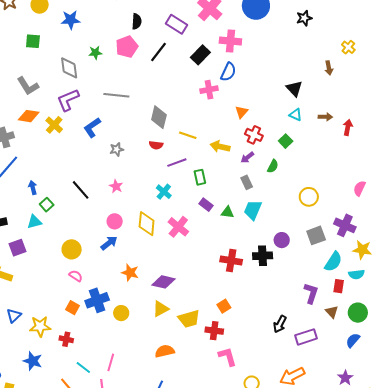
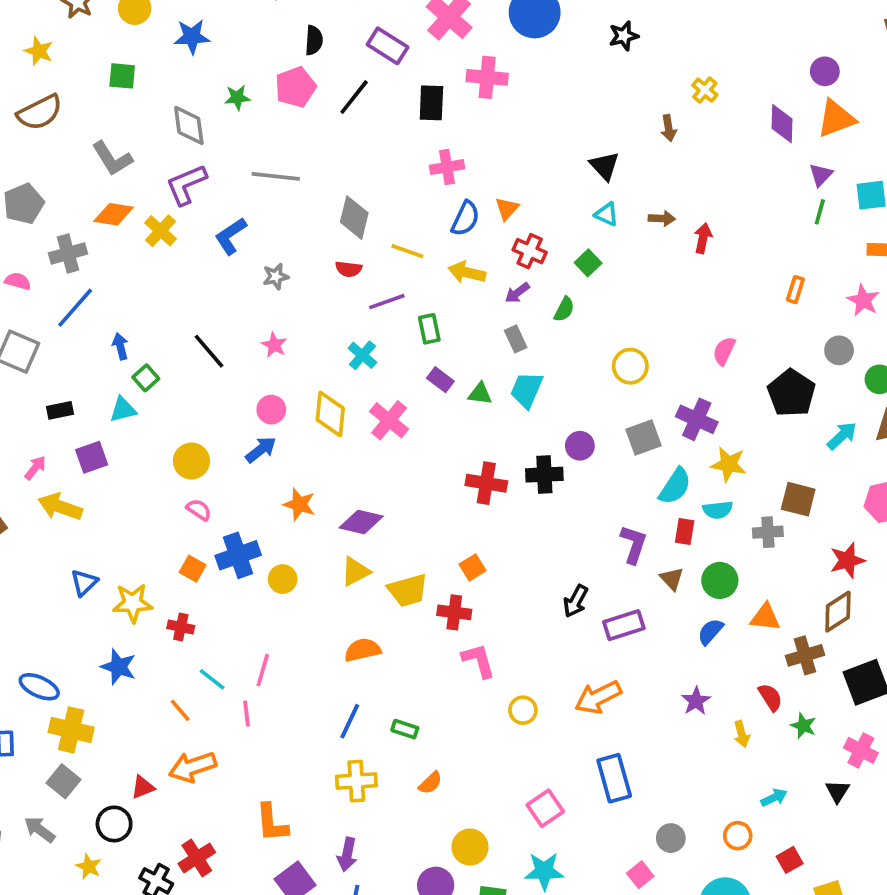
black rectangle: (200, 55) -> (431, 103), turned -42
blue semicircle: (228, 72) -> (465, 218), moved

